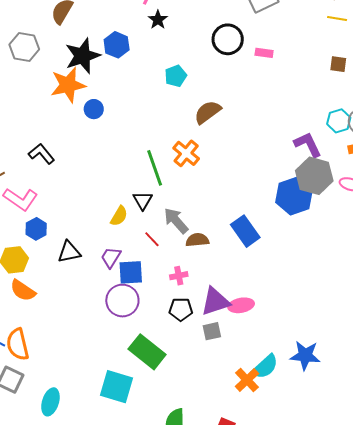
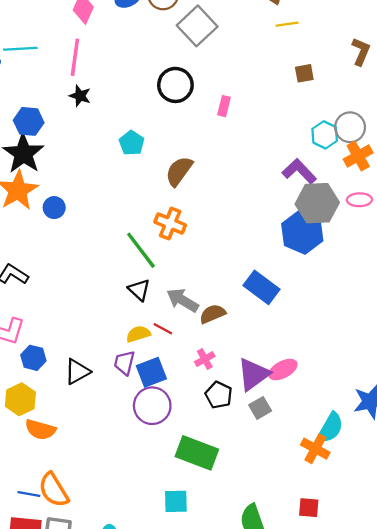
black star: (158, 20) -> (80, 96), moved
blue hexagon: (117, 45) -> (29, 121), moved
pink rectangle: (264, 53) -> (224, 106), moved, turned -66
yellow semicircle: (119, 216) -> (138, 334), moved, turned -120
black pentagon: (181, 309) -> (219, 395), turned -30
cyan square: (117, 387) -> (176, 501), size x0.7

